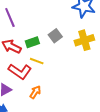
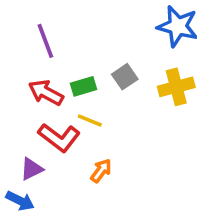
orange arrow: (35, 92) -> (101, 171), moved

